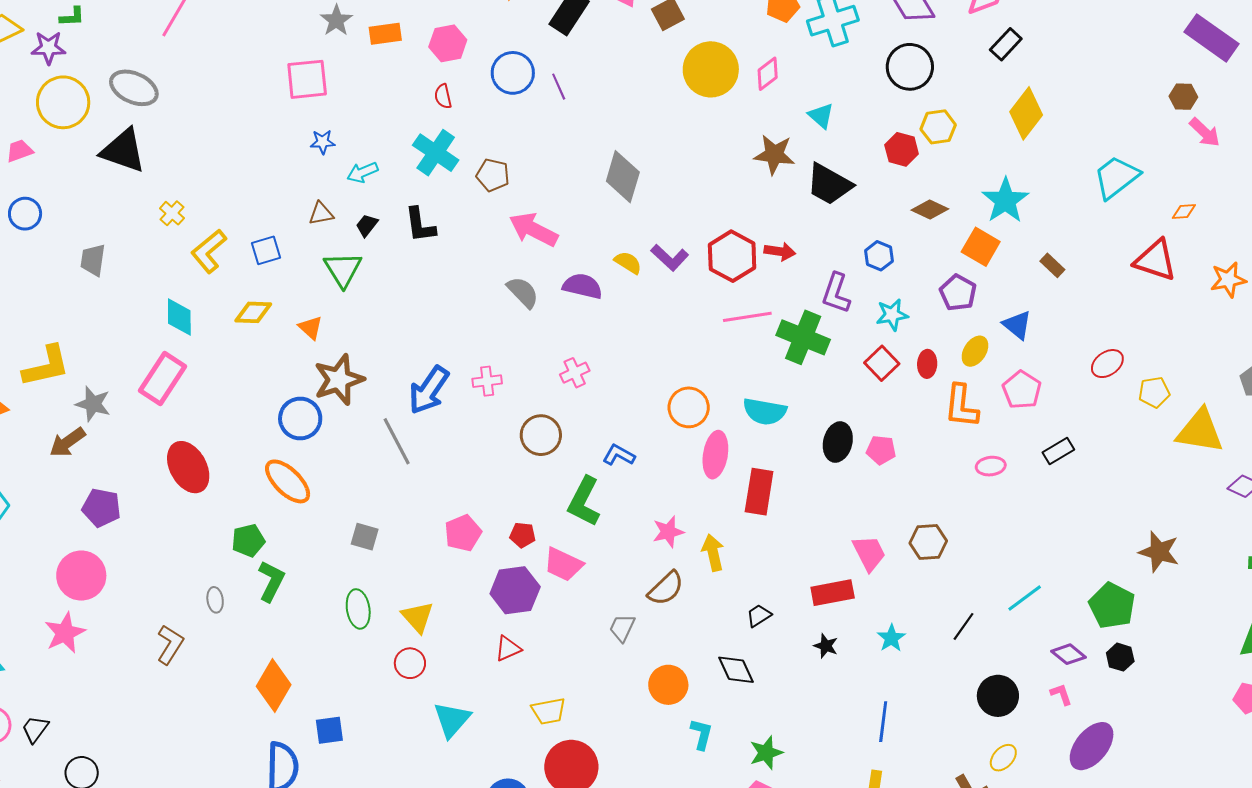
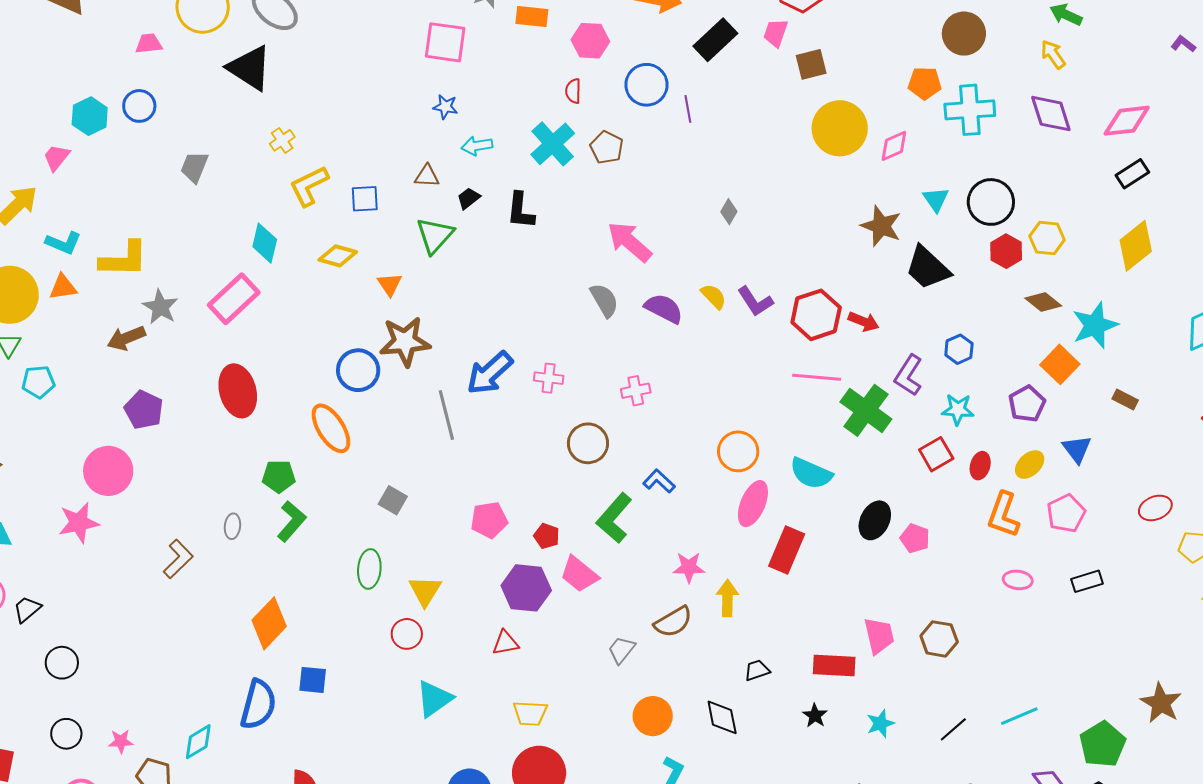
black circle: (910, 67) -> (991, 202), moved
brown pentagon: (493, 175) -> (607, 147), moved
gray diamond: (623, 177) -> (729, 212), size x0.5
brown diamond: (930, 209) -> (1043, 302), moved
brown rectangle: (1052, 265) -> (1125, 400), turned -30

